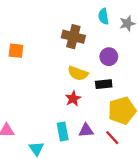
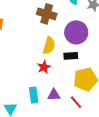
purple circle: (109, 57) -> (76, 32), size x1.5
yellow semicircle: (78, 73) -> (49, 46), turned -96

